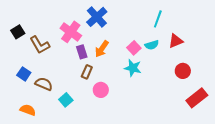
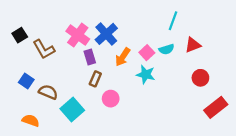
blue cross: (97, 17) -> (106, 34), moved
orange arrow: (102, 49) -> (123, 57), moved
cyan square: (66, 100) -> (72, 110), size x1.5

